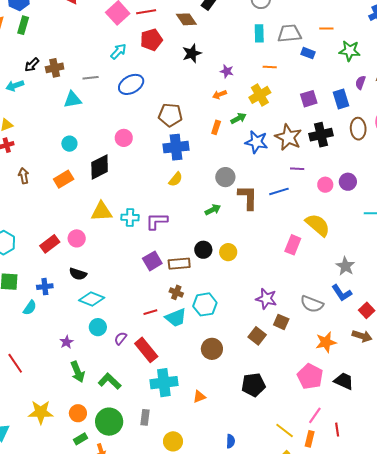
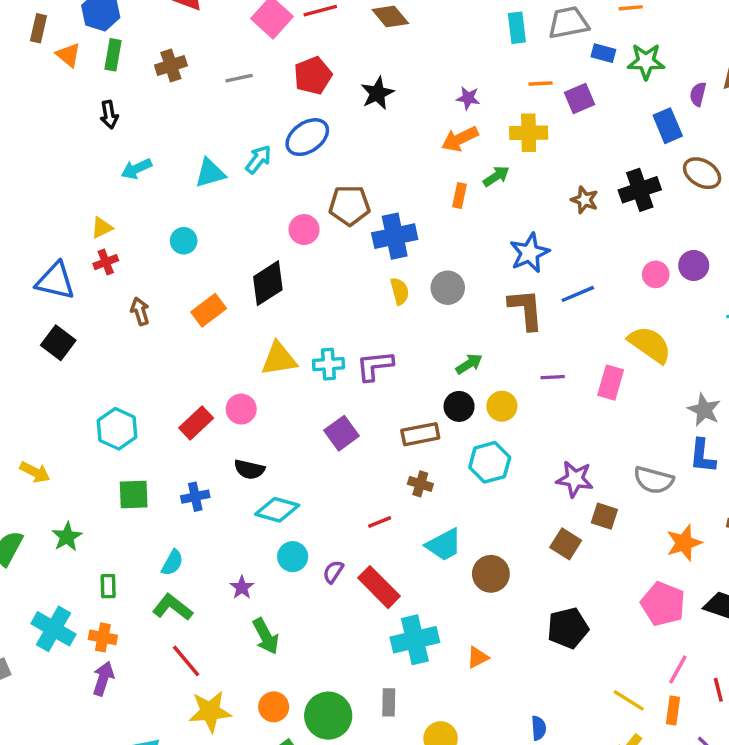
red pentagon: (151, 40) -> (313, 76), moved
cyan arrow: (118, 51) -> (258, 159), moved
green star: (350, 51) -> (646, 61), moved
black star: (192, 53) -> (377, 93), moved
black arrow: (32, 65) -> (109, 115), moved, turned -49
brown cross: (55, 68) -> (171, 65), moved
gray line: (91, 78) -> (239, 78), moved
cyan arrow: (15, 86) -> (136, 169), moved
orange arrow: (220, 95) -> (460, 139), size x1.5
yellow cross: (260, 95) -> (529, 133), turned 35
purple square: (309, 99) -> (580, 99), moved
brown pentagon: (170, 115) -> (349, 205), moved
brown ellipse: (358, 129) -> (702, 173), turned -50
brown star: (288, 137) -> (585, 200), size x0.6
blue star: (256, 142) -> (530, 253), moved, turned -30
cyan circle: (69, 144) -> (184, 241), moved
purple line: (297, 169) -> (553, 377), moved
gray circle: (225, 177) -> (448, 288), moved
yellow semicircle: (176, 179) -> (400, 291), turned -49
green arrow: (213, 210) -> (469, 364), moved
purple square: (152, 261) -> (341, 433), moved
blue L-shape: (342, 293) -> (702, 456), turned 45
cyan hexagon: (205, 304) -> (490, 462), moved
cyan semicircle: (30, 308) -> (172, 563), moved
cyan trapezoid: (176, 318) -> (444, 545), moved
red line: (15, 363) -> (186, 661), moved
green L-shape: (110, 381) -> (173, 607), moved

